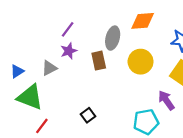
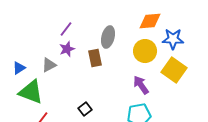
orange diamond: (143, 21) -> (150, 21), moved
yellow circle: (141, 62) -> (145, 51), moved
purple arrow: (166, 100) -> (141, 85), moved

